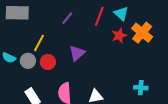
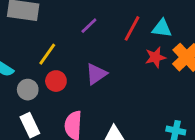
cyan triangle: (121, 13) -> (162, 28), turned -42
gray circle: (28, 61) -> (28, 90), moved

